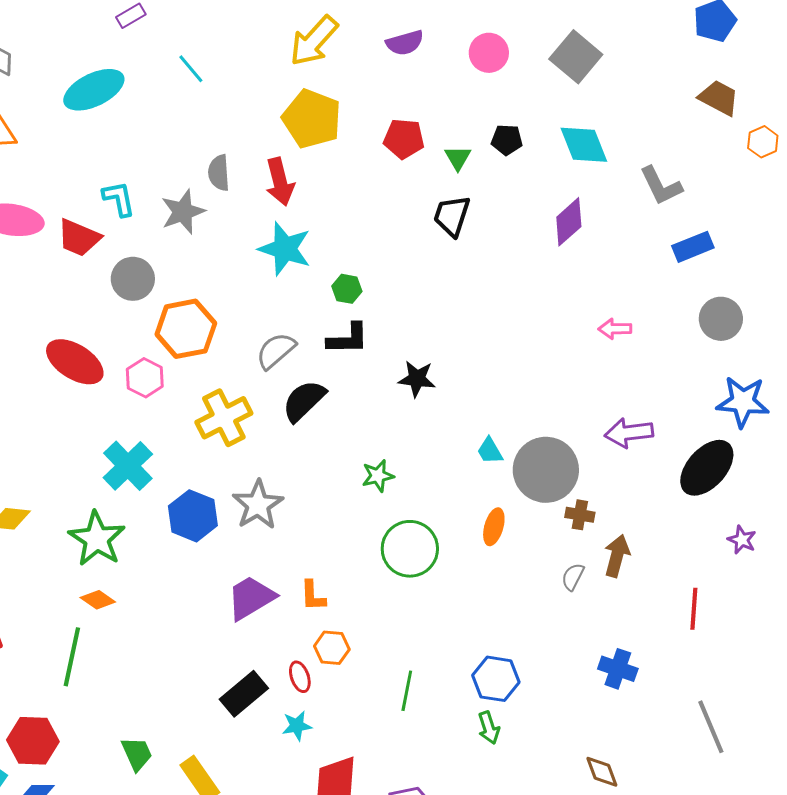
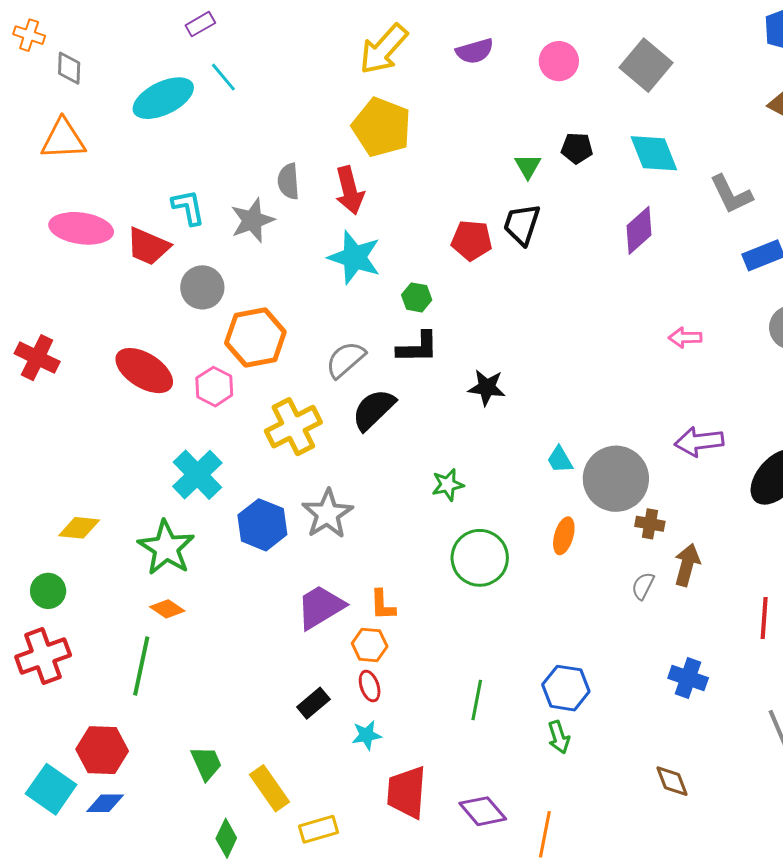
cyan line: (191, 69) -> (223, 77), moved
red pentagon: (404, 139) -> (472, 240), moved
orange hexagon: (332, 648) -> (370, 645), moved
black rectangle: (244, 694) -> (313, 703), size x0.7

